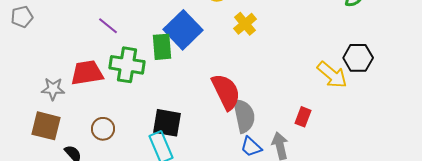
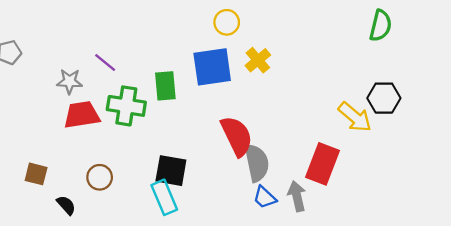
blue square: (183, 30) -> (212, 67), moved, turned 36
gray star: (53, 89) -> (69, 81), moved
red rectangle: (303, 117) -> (323, 164), size x1.8
brown square: (46, 126) -> (36, 174), size x0.7

